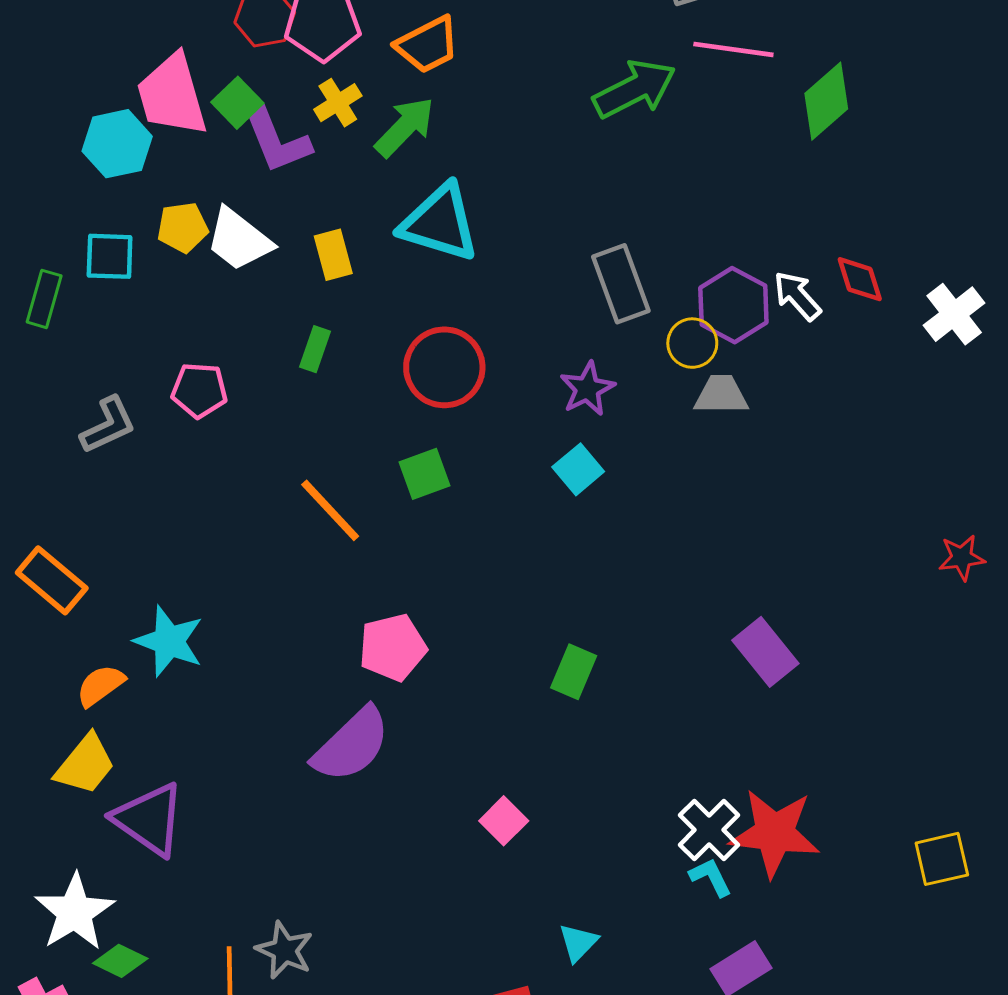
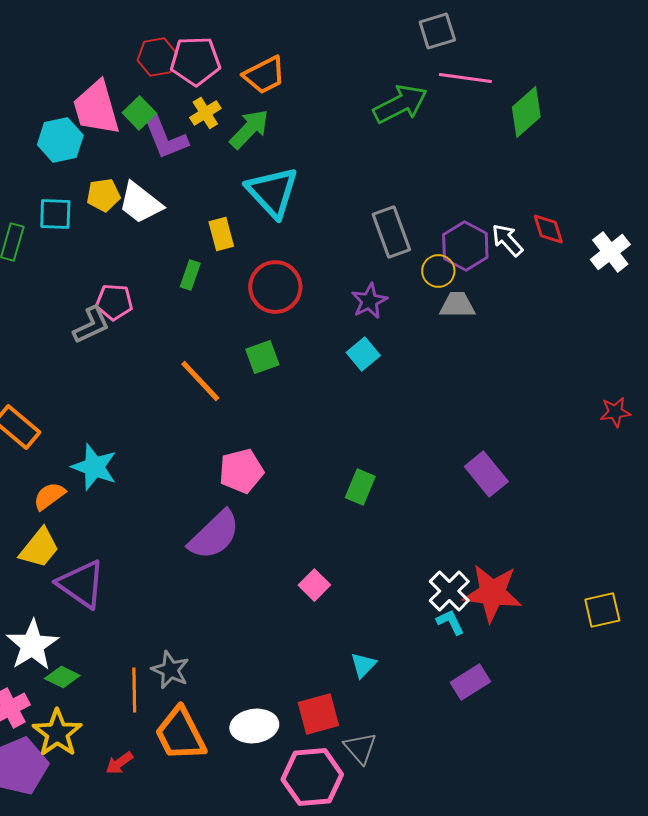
cyan triangle: (440, 223) -> (272, 192), turned 30
yellow rectangle: (333, 255) -> (221, 234), moved
gray L-shape: (108, 425) -> (91, 325), moved

